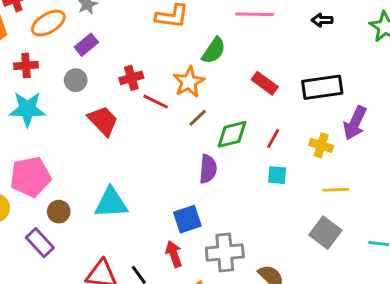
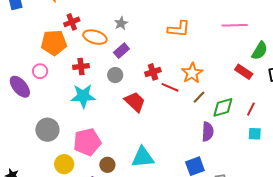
orange ellipse: (48, 23) -> (95, 37), turned 50
green semicircle: (214, 50) -> (260, 51), moved

